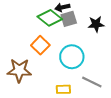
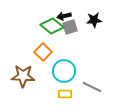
black star: (96, 24) -> (94, 20), moved
cyan circle: (72, 57) -> (64, 71), moved

